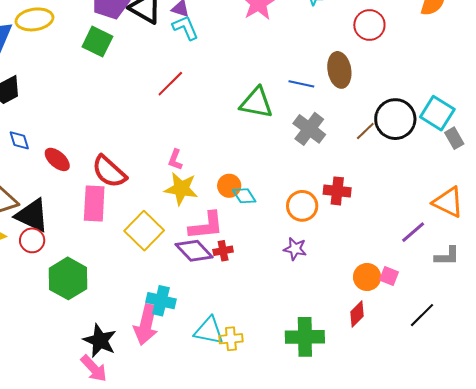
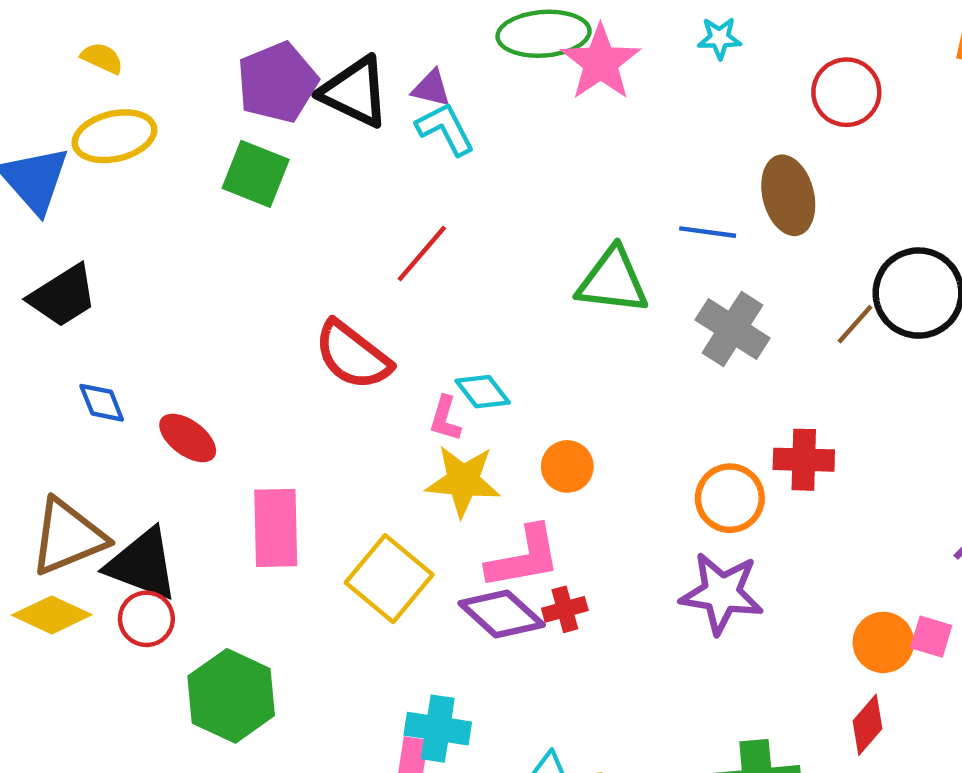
red semicircle: (109, 172) -> (353, 355), moved
cyan diamond: (244, 196) -> (483, 392), moved
purple star: (295, 249) -> (722, 593), size x1.6

